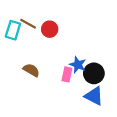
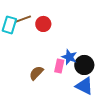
brown line: (28, 24) -> (23, 19), turned -49
brown semicircle: (31, 70) -> (36, 73), moved, turned -77

